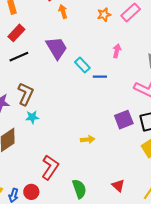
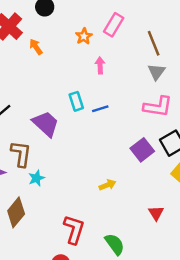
purple trapezoid: (57, 48) -> (46, 124), moved
pink arrow: (117, 51) -> (100, 65), moved
cyan rectangle: (82, 65) -> (76, 101), turned 42
red triangle: (118, 185) -> (156, 213), moved, turned 32

